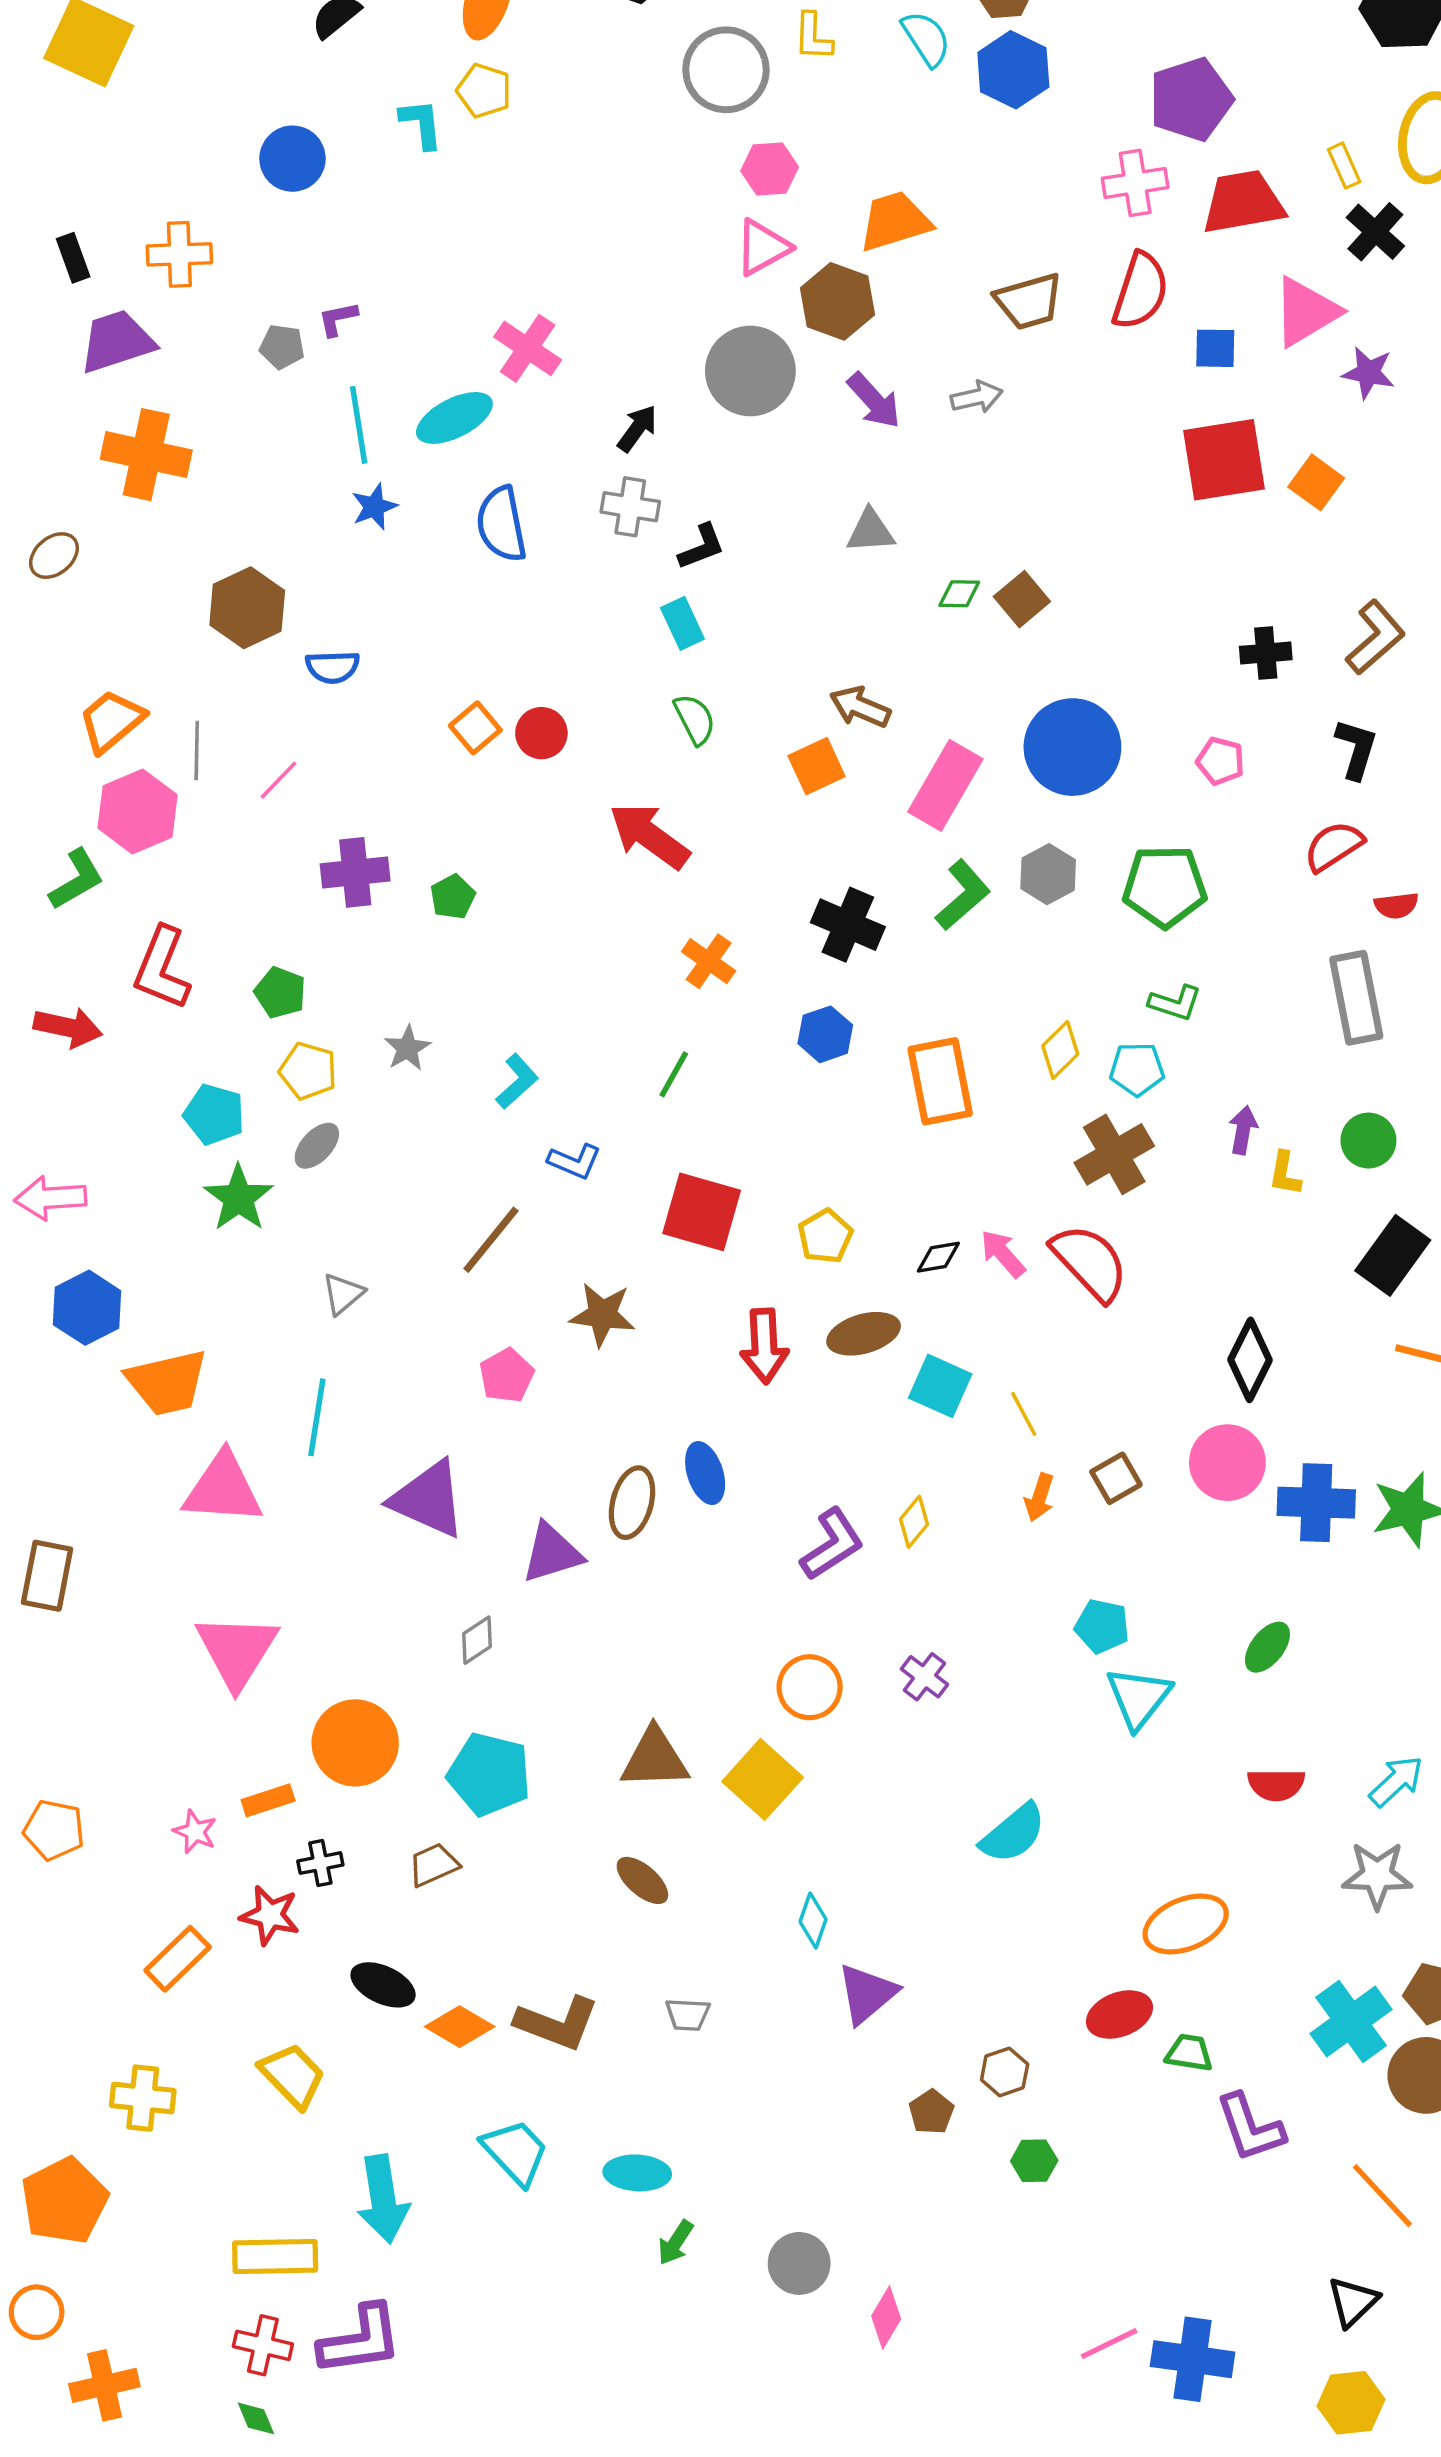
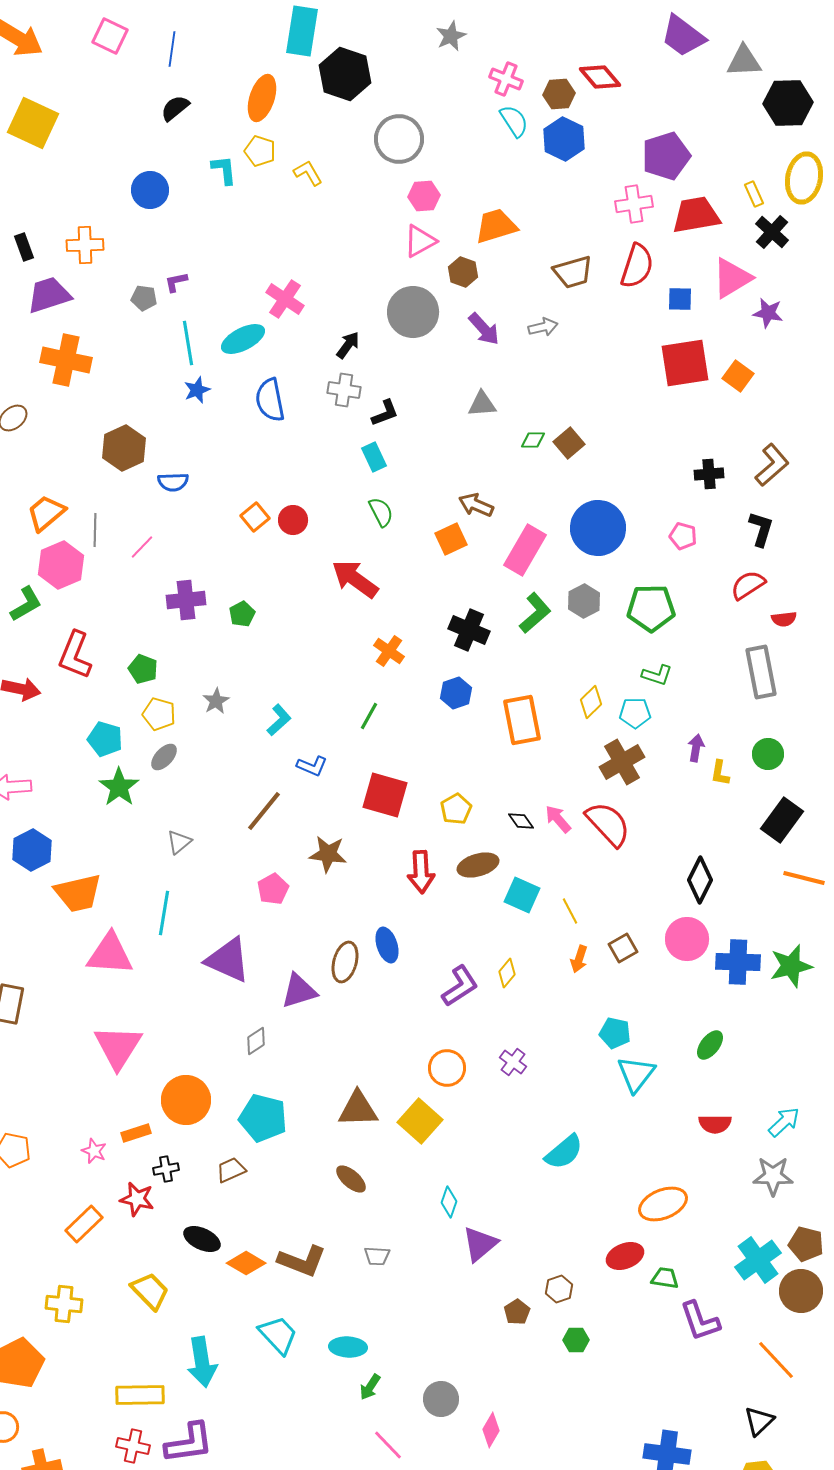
yellow L-shape: (813, 37) -> (308, 173), moved, turned 148
brown hexagon: (837, 301) -> (463, 272), size x0.7
black diamond: (938, 1257) -> (521, 821), turned 64
pink line: (1109, 2344) -> (388, 1445), moved, turned 72

